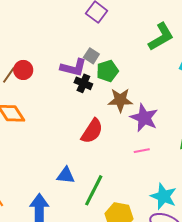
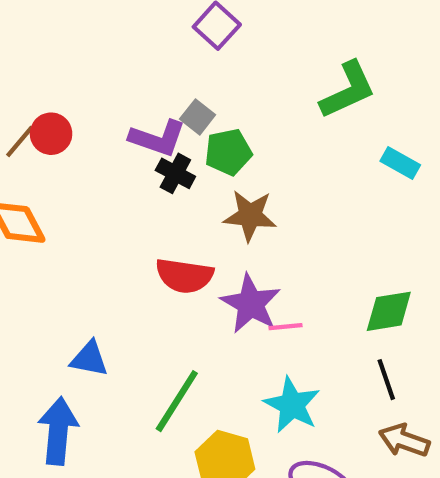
purple star: (144, 118) -> (251, 304), moved
red semicircle: (92, 131) -> (184, 276), turned 60
blue triangle: (66, 175) -> (89, 359), moved
cyan star: (164, 196) -> (292, 405), moved

